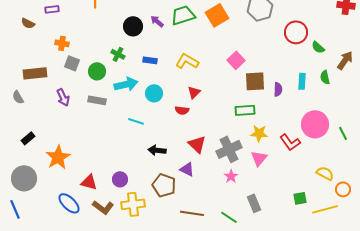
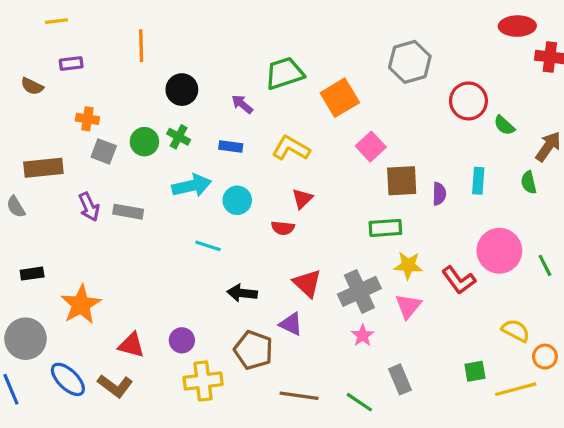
orange square: (217, 15) -> (340, 98), moved
purple arrow: (157, 21) -> (242, 104), moved
black circle: (133, 26) -> (182, 90), moved
green circle: (97, 71) -> (144, 142), moved
green semicircle: (325, 77) -> (529, 182), moved
gray rectangle: (97, 100) -> (128, 212), moved
black rectangle: (28, 138) -> (32, 274), turned 32
blue ellipse: (69, 203) -> (68, 379), moved
brown L-shape: (103, 207) -> (115, 386), moved

